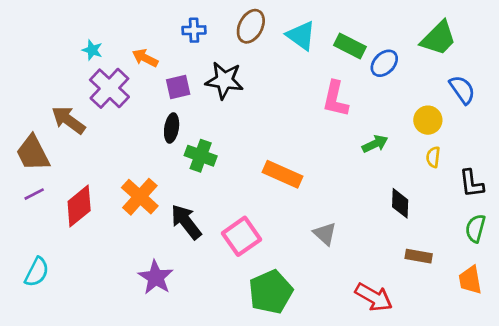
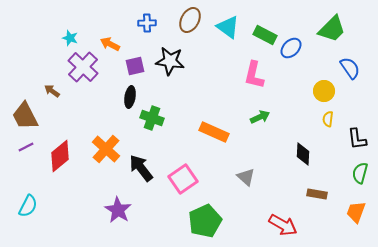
brown arrow: (68, 120) -> (52, 91), size x0.6
green arrow: (375, 144) -> (260, 117), moved
orange trapezoid: (470, 280) -> (356, 212), turned 30

